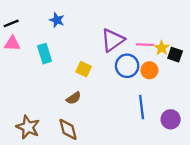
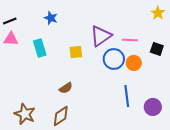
yellow star: (162, 48) -> (158, 13), moved
yellow square: (84, 69) -> (76, 52), moved, turned -32
brown diamond: (68, 129) -> (61, 116), turned 70

